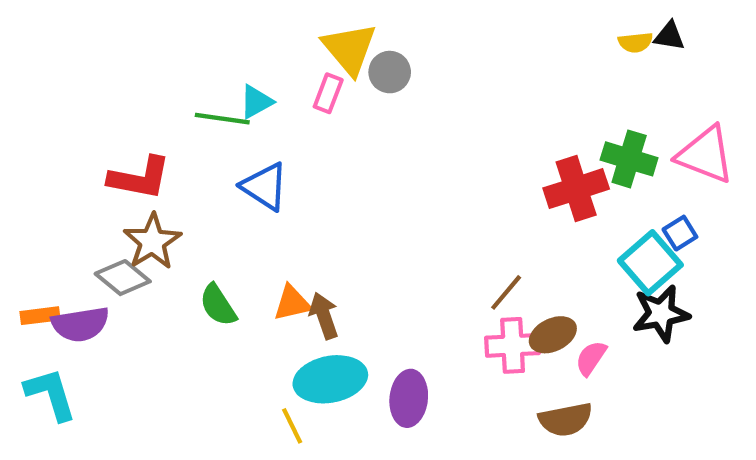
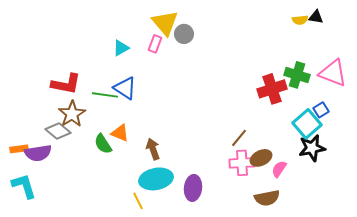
green line: (222, 119) -> (105, 95), moved
orange triangle: (292, 303) -> (120, 133), moved, turned 36

